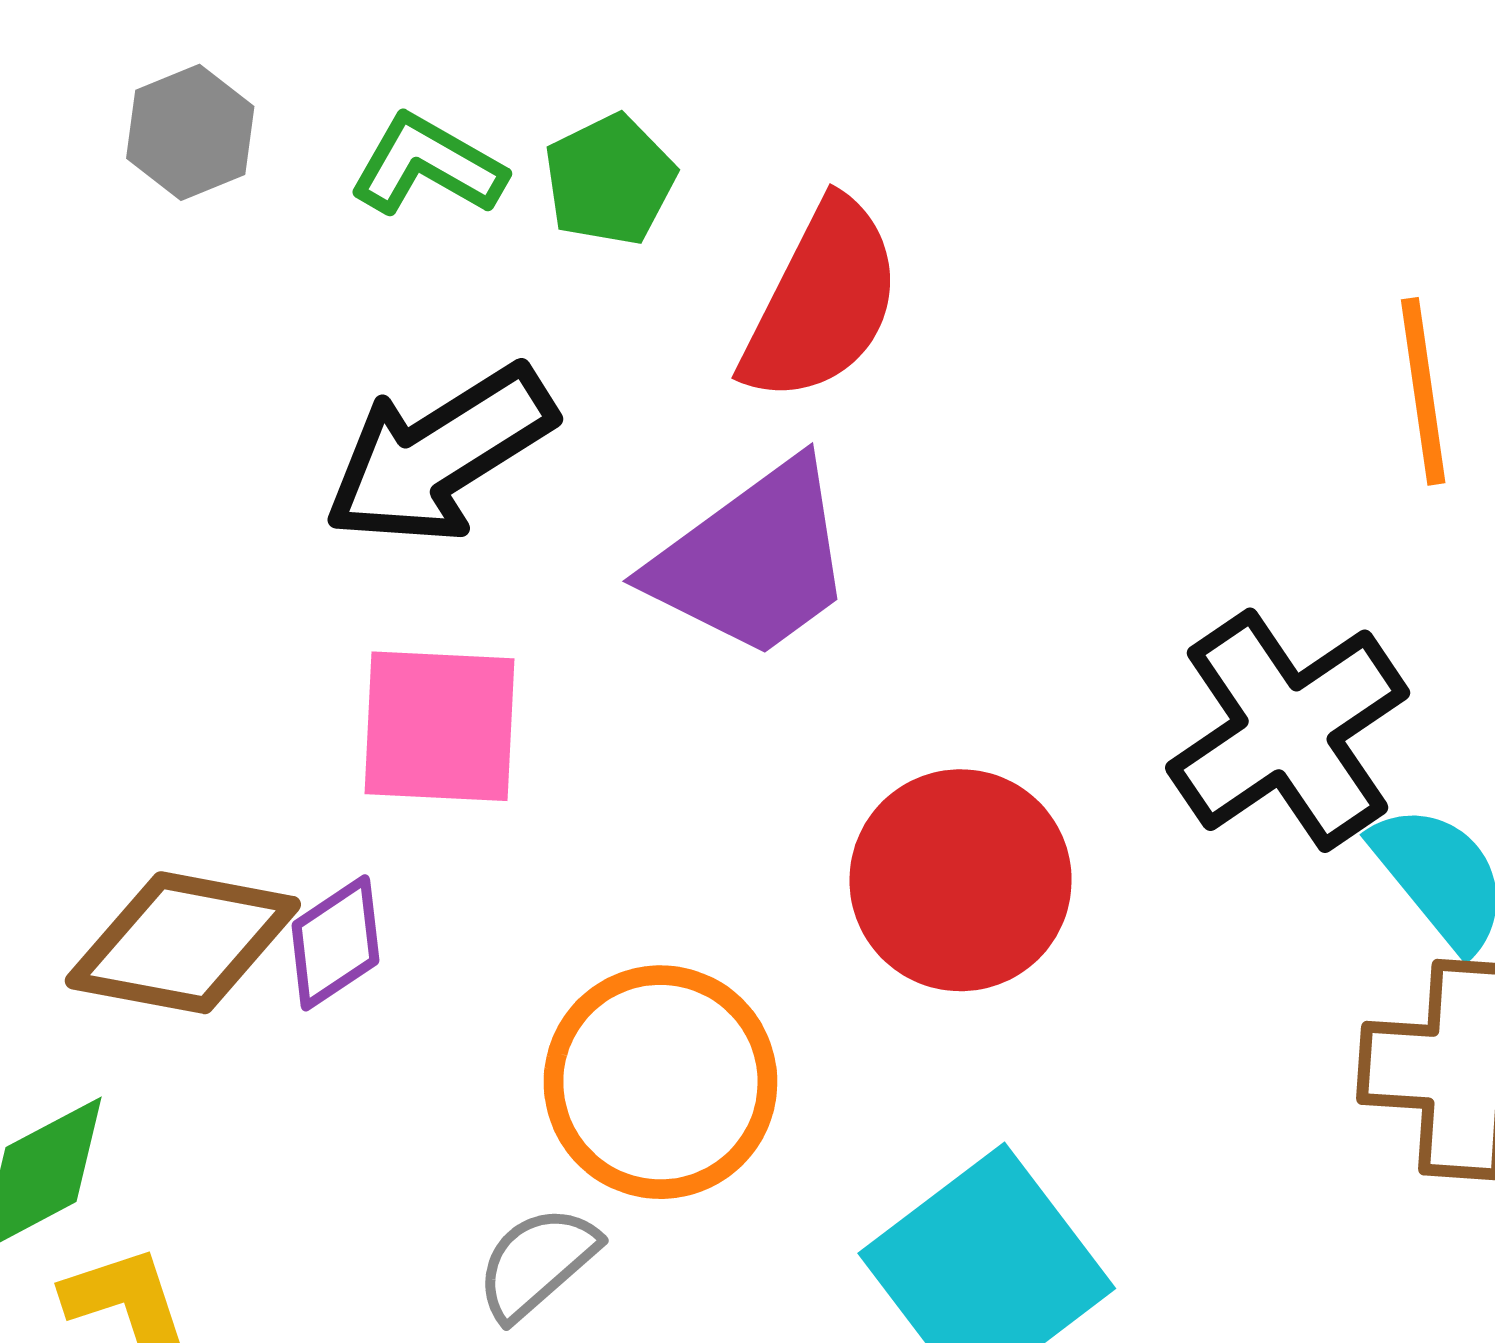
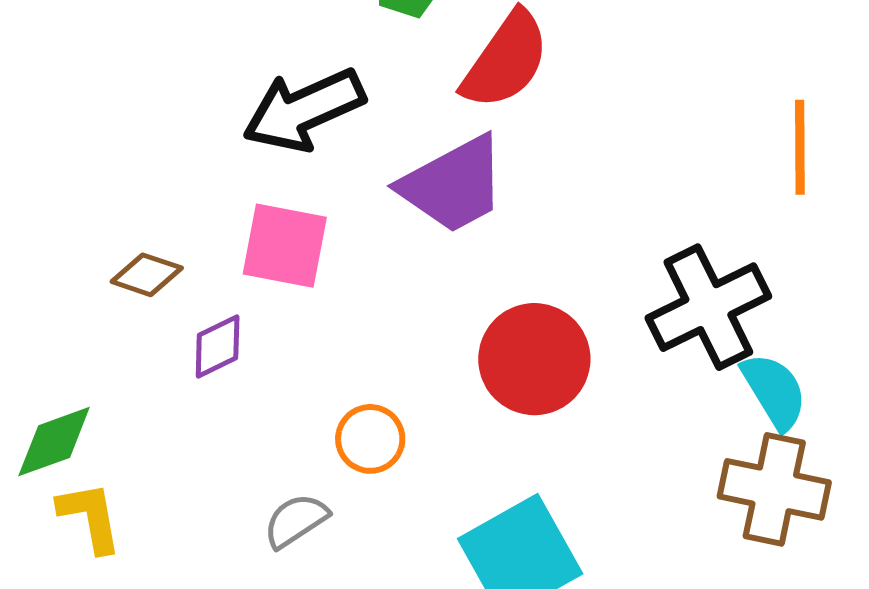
brown diamond: (183, 943) -> (147, 275), moved, size x0.6
orange circle: (660, 1082) -> (370, 439), size x0.6

